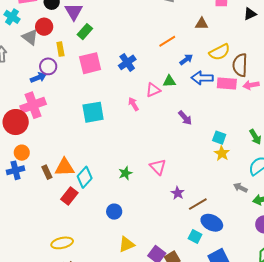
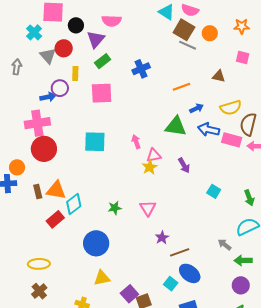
blue cross: (127, 62) -> (141, 69), moved
green triangle: (169, 81) -> (176, 126), size x1.6
pink triangle: (153, 90) -> (154, 155), moved
red circle: (16, 122) -> (44, 149), moved
yellow star: (222, 153) -> (150, 167), moved
blue circle: (114, 212) -> (96, 243), size x1.6

